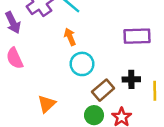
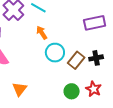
brown rectangle: (103, 90) -> (76, 60), moved
orange triangle: (47, 104) -> (19, 89), moved

